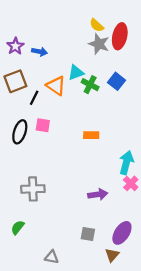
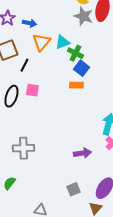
blue square: (116, 81) -> (81, 68), moved
orange triangle: (56, 86) -> (41, 42), moved, turned 36
orange rectangle: (91, 135) -> (76, 85), moved
gray square: (88, 234) -> (73, 189), turned -32

